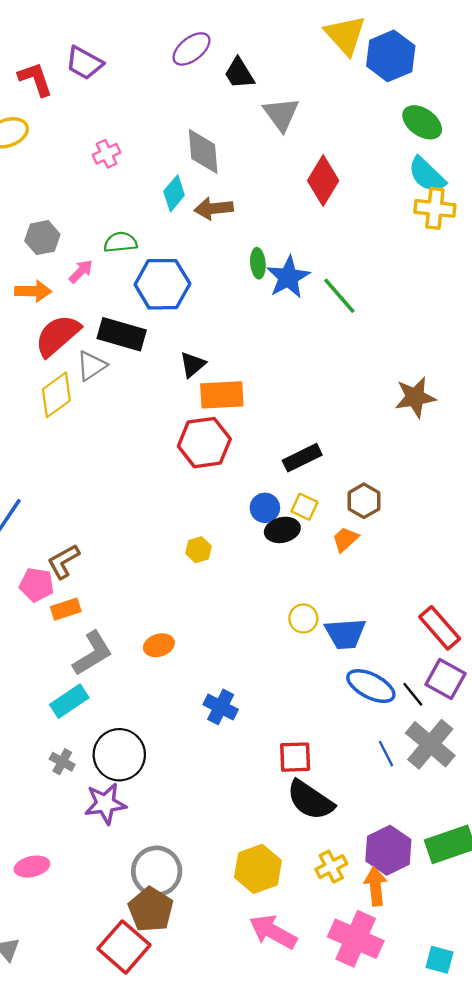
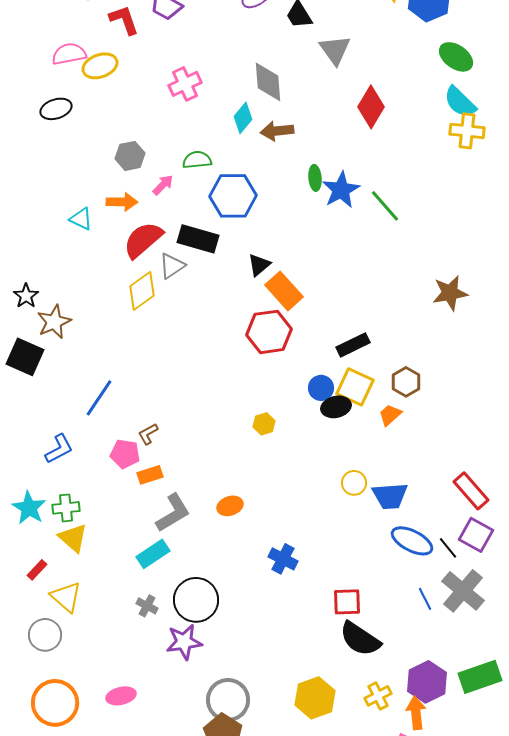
pink cross: (106, 154) -> (185, 84), size x1.4
orange rectangle: (222, 395) -> (284, 291), turned 51
yellow square: (304, 507) -> (355, 387), size x1.6
brown L-shape: (63, 561) -> (148, 434), size x0.7

